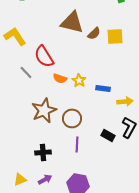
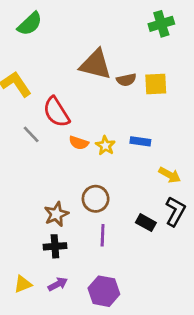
brown semicircle: (94, 33) -> (126, 80), turned 32
blue rectangle: (103, 88) -> (140, 141), moved
yellow arrow: (125, 101) -> (170, 175), turned 35
brown star: (44, 110) -> (56, 214), moved, size x0.7

